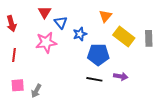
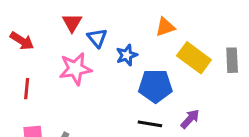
orange triangle: (105, 16) -> (165, 27), turned 32
red arrow: (11, 24) -> (22, 41), turned -42
purple arrow: (121, 76) -> (190, 119), turned -56

